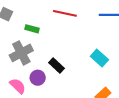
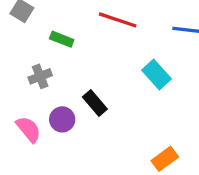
gray cross: (21, 53) -> (40, 76), size x0.6
cyan rectangle: (99, 58) -> (157, 74), moved

